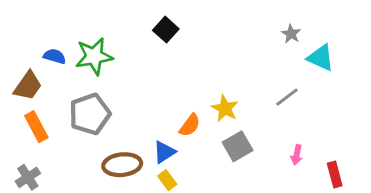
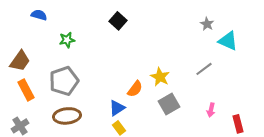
blue semicircle: (55, 56) -> (39, 15), moved
green star: (94, 56) -> (67, 40), size x0.6
brown ellipse: (122, 165) -> (67, 116), moved

